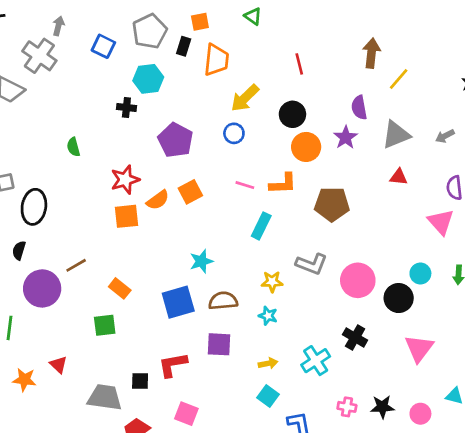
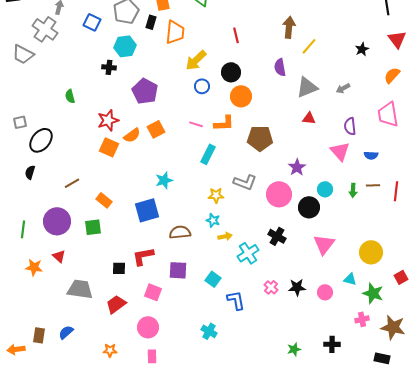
blue circle: (234, 133) -> (202, 86), moved
purple star: (346, 137) -> (297, 167), moved
black ellipse: (34, 207) -> (41, 140), turned 30
orange square: (126, 216) -> (109, 147), turned 30
purple circle: (42, 288) -> (57, 221), moved
brown semicircle: (223, 301) -> (180, 232), moved
purple square: (219, 344) -> (178, 270), moved
yellow arrow: (268, 363) -> (225, 236), moved
gray trapezoid: (105, 397) -> (80, 289), moved
pink cross: (347, 407) -> (271, 287), turned 32

